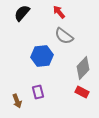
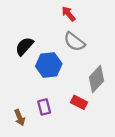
black semicircle: (22, 13) -> (24, 46), moved
red rectangle: (82, 92) -> (79, 102), moved

